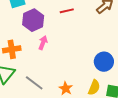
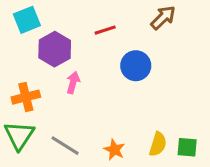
blue circle: (104, 62) -> (136, 66), moved

